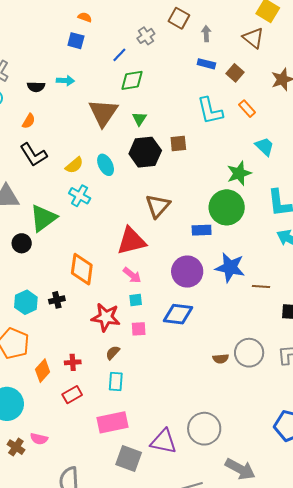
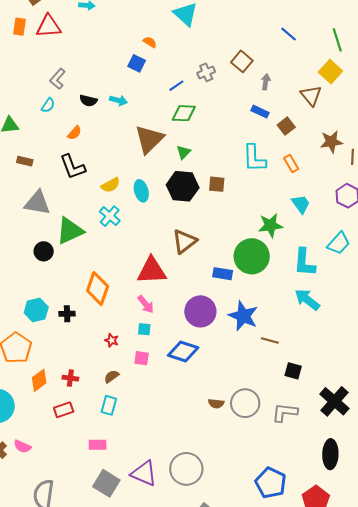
red star: (106, 317) -> (112, 340), size x0.5
pink rectangle: (112, 422) -> (98, 445), size x0.6

